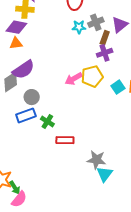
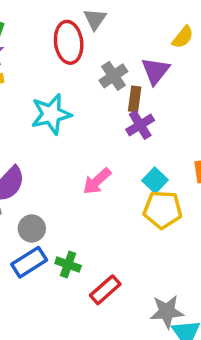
cyan star: (79, 27) -> (51, 114), moved, size x1.6
yellow pentagon: (92, 76) -> (163, 210), moved, turned 30
cyan square: (118, 87) -> (155, 180), moved
red rectangle: (65, 140) -> (105, 290), turned -30

